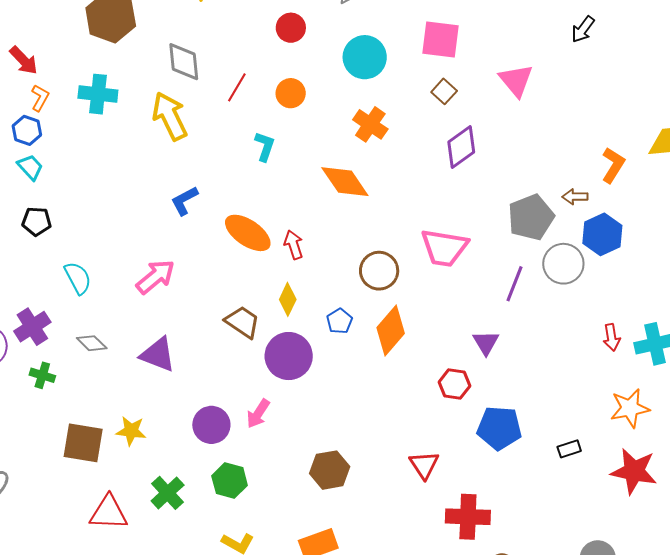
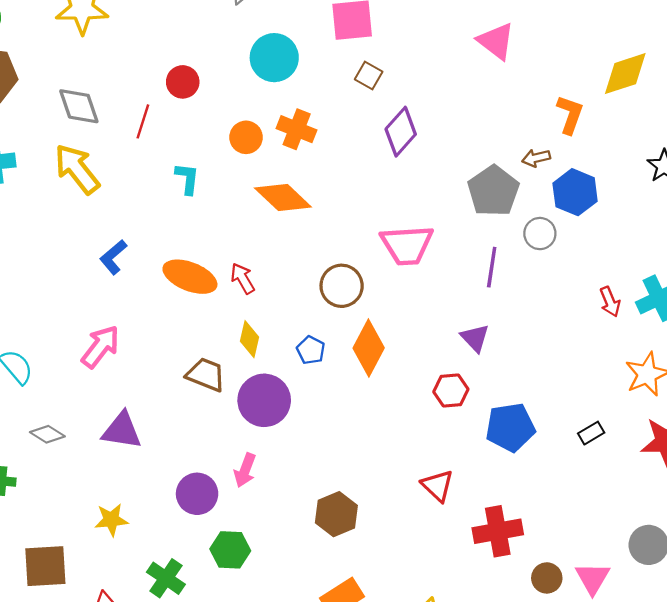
red circle: (291, 28) -> (183, 82), moved
pink triangle: (516, 80) -> (496, 41), moved
orange circle: (291, 93) -> (246, 137), moved
gray circle: (563, 264) -> (540, 234), size x0.7
brown square: (83, 443) -> (45, 566), moved

